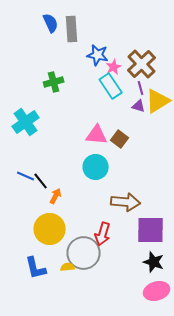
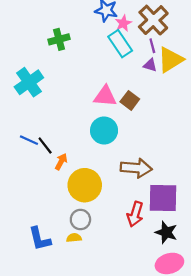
yellow circle: (50, 229) -> (85, 185), moved
red arrow: (103, 234) -> (135, 214), moved
gray circle: (84, 253) -> (80, 220), moved, size x0.6

